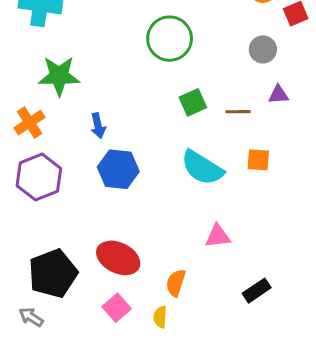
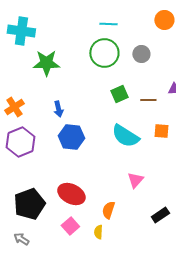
gray circle: (263, 49) -> (141, 54), moved
green star: (59, 76) -> (46, 63), moved
pink triangle: (218, 236) -> (135, 180), turned -42
gray arrow: (31, 317) -> (21, 239), moved

